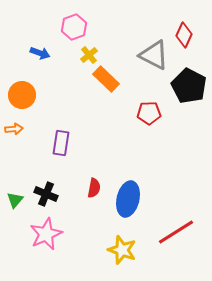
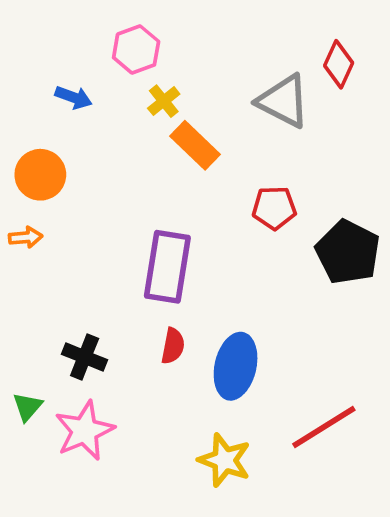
black pentagon: (189, 86) -> (348, 252), moved
purple rectangle: (61, 143) -> (167, 267), moved, size x1.5
green triangle: (15, 200) -> (27, 407), moved

